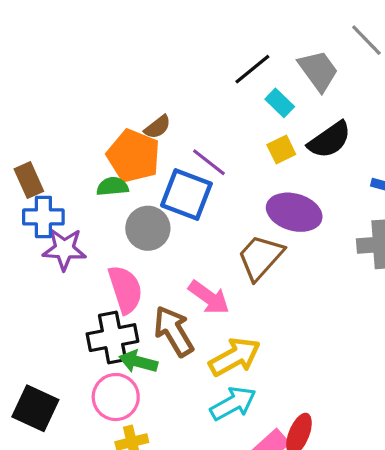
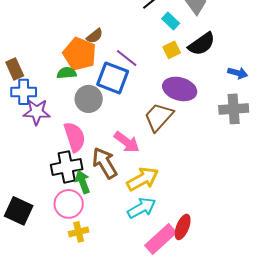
green arrow: (138, 362) -> (83, 182), turned 55

